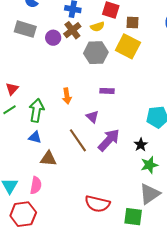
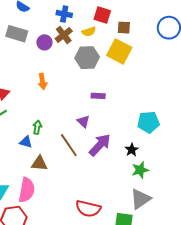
orange arrow: (67, 96) -> (42, 81), moved
green arrow: (37, 110) -> (37, 127), moved, size x0.6
pink semicircle: (36, 185) -> (27, 190), size x1.4

